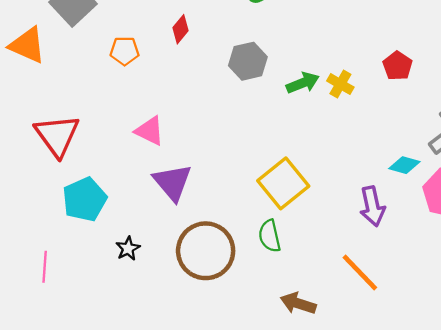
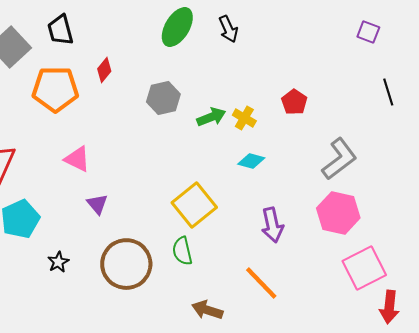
orange pentagon: (125, 51) -> (55, 89), size x1.8
cyan diamond: (404, 165) -> (251, 161), moved
purple triangle: (172, 182) -> (97, 204), size x0.6

